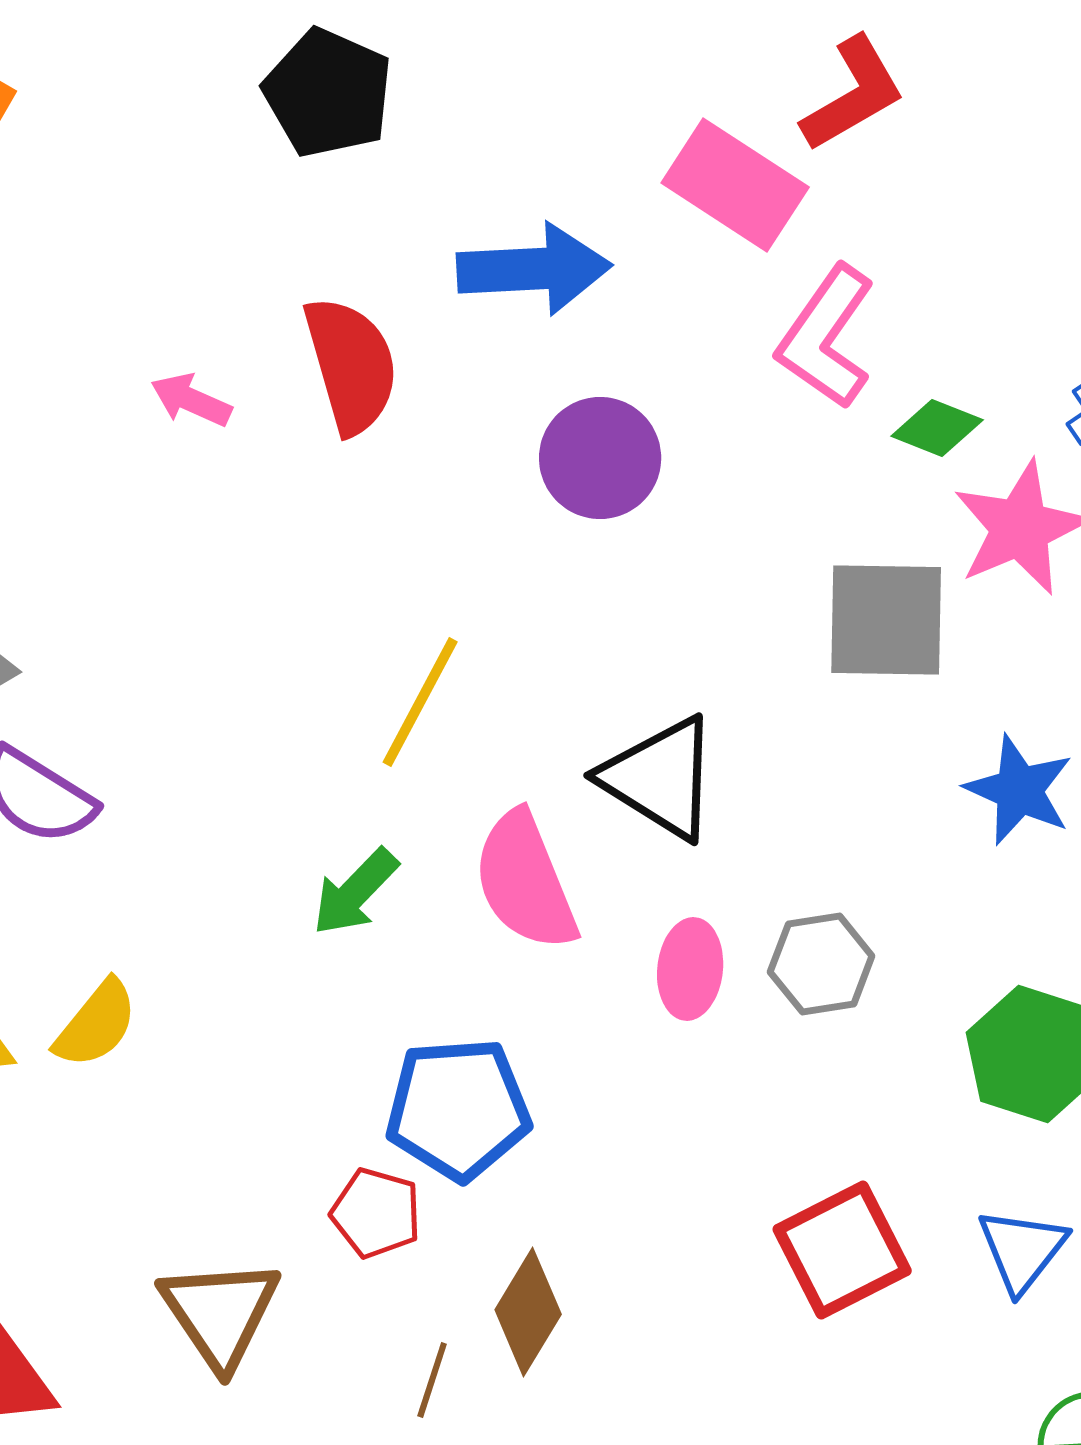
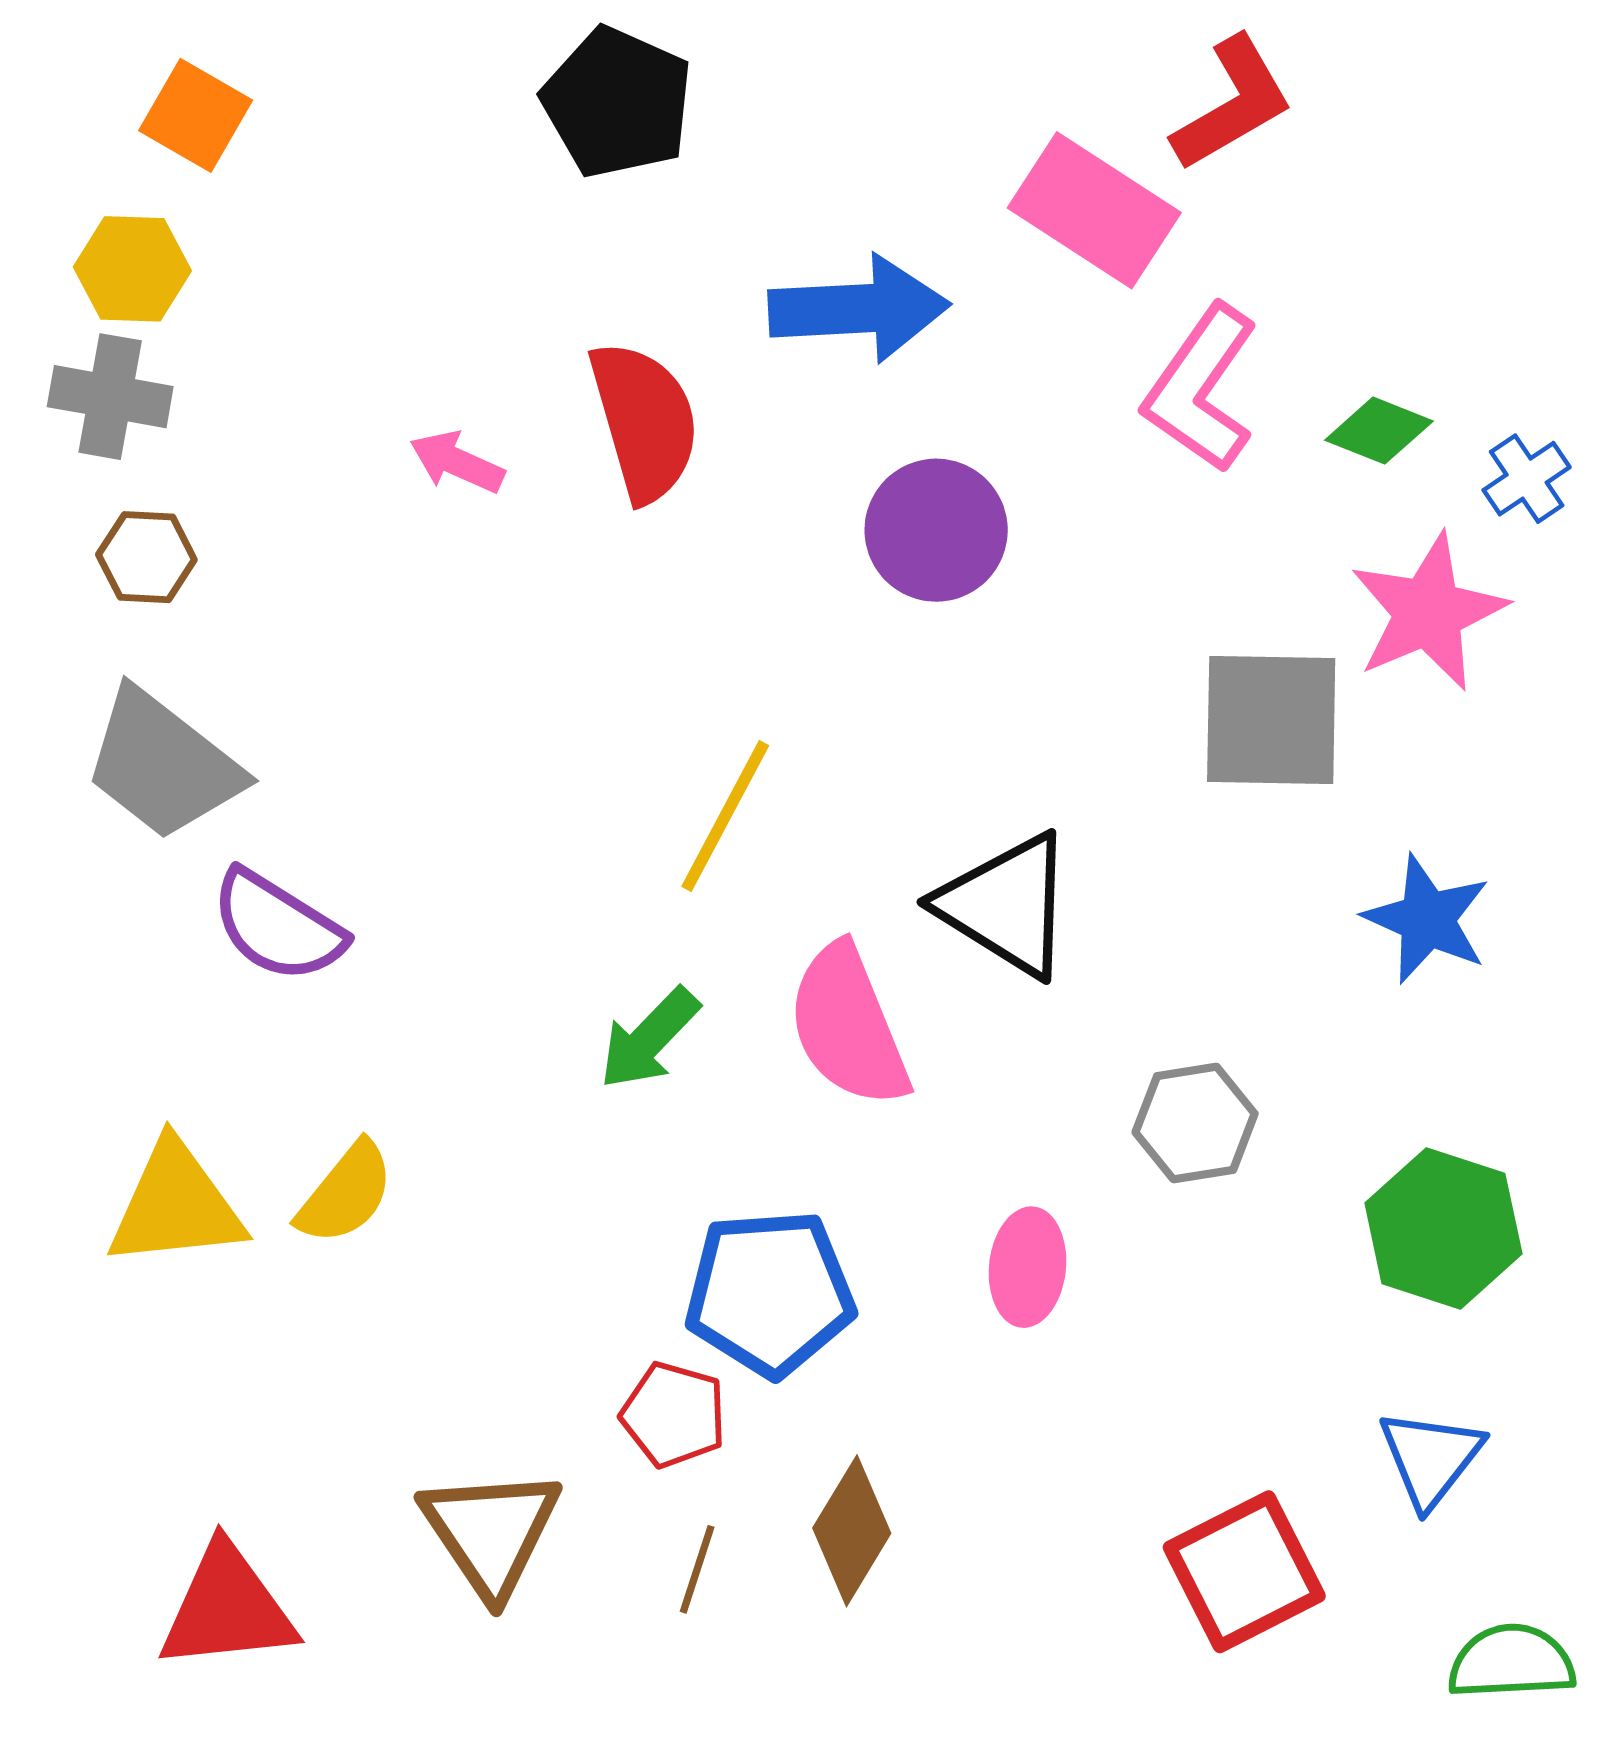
green diamond: (937, 428) -> (1379, 431), moved
pink ellipse: (690, 969) -> (1027, 1267), moved
red square: (842, 1250) -> (1244, 1572), moved
brown line: (432, 1380) -> (697, 1569), moved

